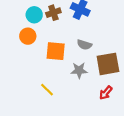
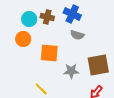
brown cross: (53, 13) -> (47, 17), turned 32
gray semicircle: (84, 45) -> (77, 35), moved

